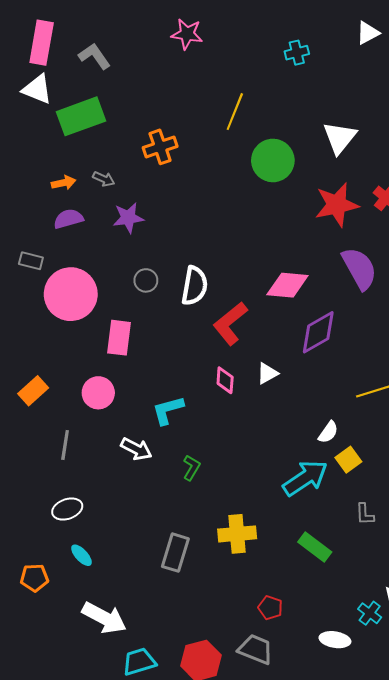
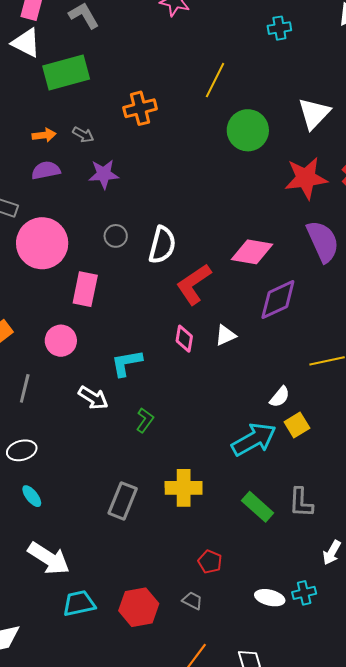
gray L-shape: (365, 514) -> (301, 502), moved, size x1.4
cyan cross: (370, 613) -> (304, 593), moved, turned 35
gray trapezoid: (256, 649) -> (192, 601), size x0.6

